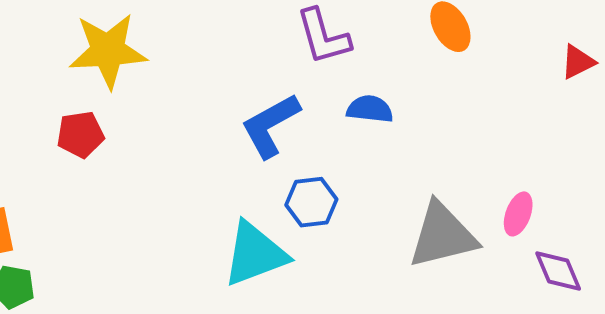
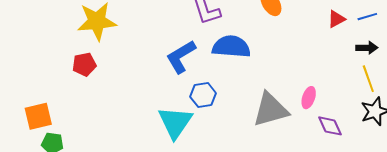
blue semicircle: (370, 109) -> (231, 47), size x1.6
cyan triangle: (255, 254) -> (175, 122), turned -33

